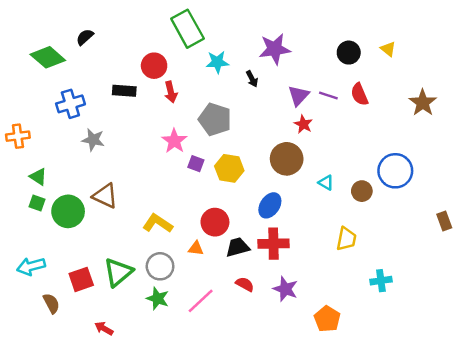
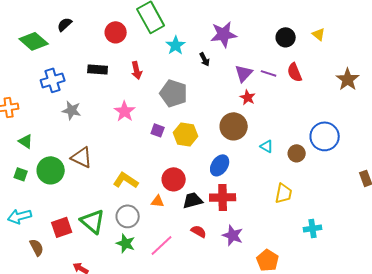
cyan star: (217, 62) -> (176, 45), turned -30
red circle: (154, 66) -> (116, 32), moved
pink star: (174, 141) -> (125, 111), moved
green square: (37, 203) -> (21, 174), moved
green triangle: (118, 272) -> (93, 221), turned -40

